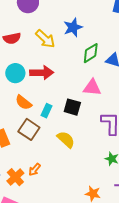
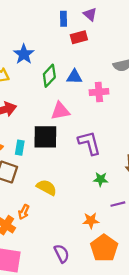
black square: (72, 107) -> (45, 137), size x1.4
yellow semicircle: (66, 139) -> (47, 187), moved

